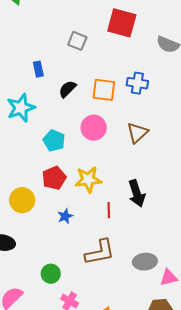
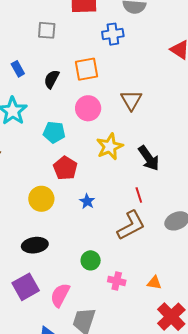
blue cross: (137, 83) -> (113, 34), moved
yellow star: (88, 179) -> (110, 147), moved
red line: (109, 210) -> (139, 195), moved

